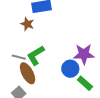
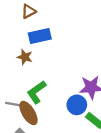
gray line: (19, 57) -> (13, 104), moved

